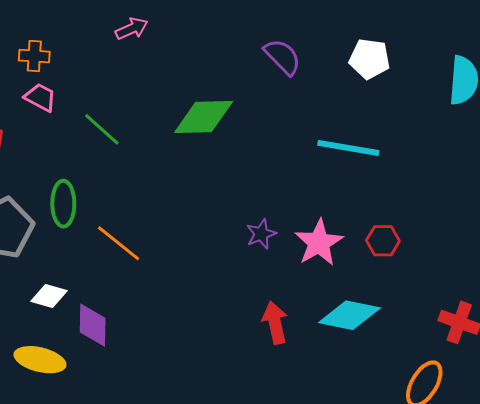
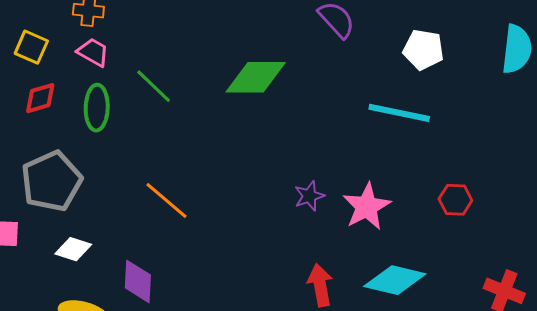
white pentagon: (370, 59) -> (423, 50), moved
green ellipse: (63, 204) -> (97, 108), moved
red hexagon: (383, 241) -> (455, 200), moved
white diamond: (49, 296) -> (73, 249), moved

